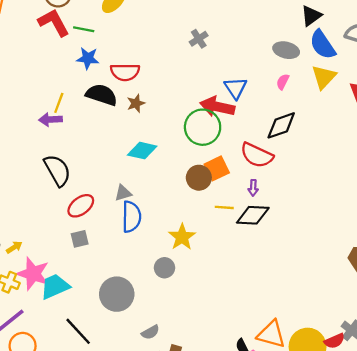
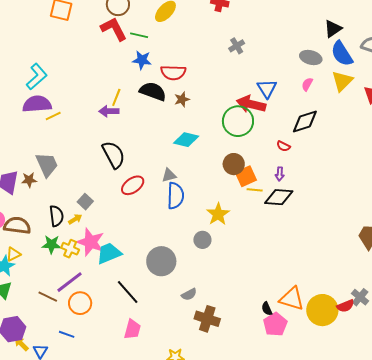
red semicircle: (257, 155) -> (283, 146), size x0.5
orange square: (217, 168) -> (246, 176), moved
gray square: (80, 239) -> (85, 202), moved, turned -35

